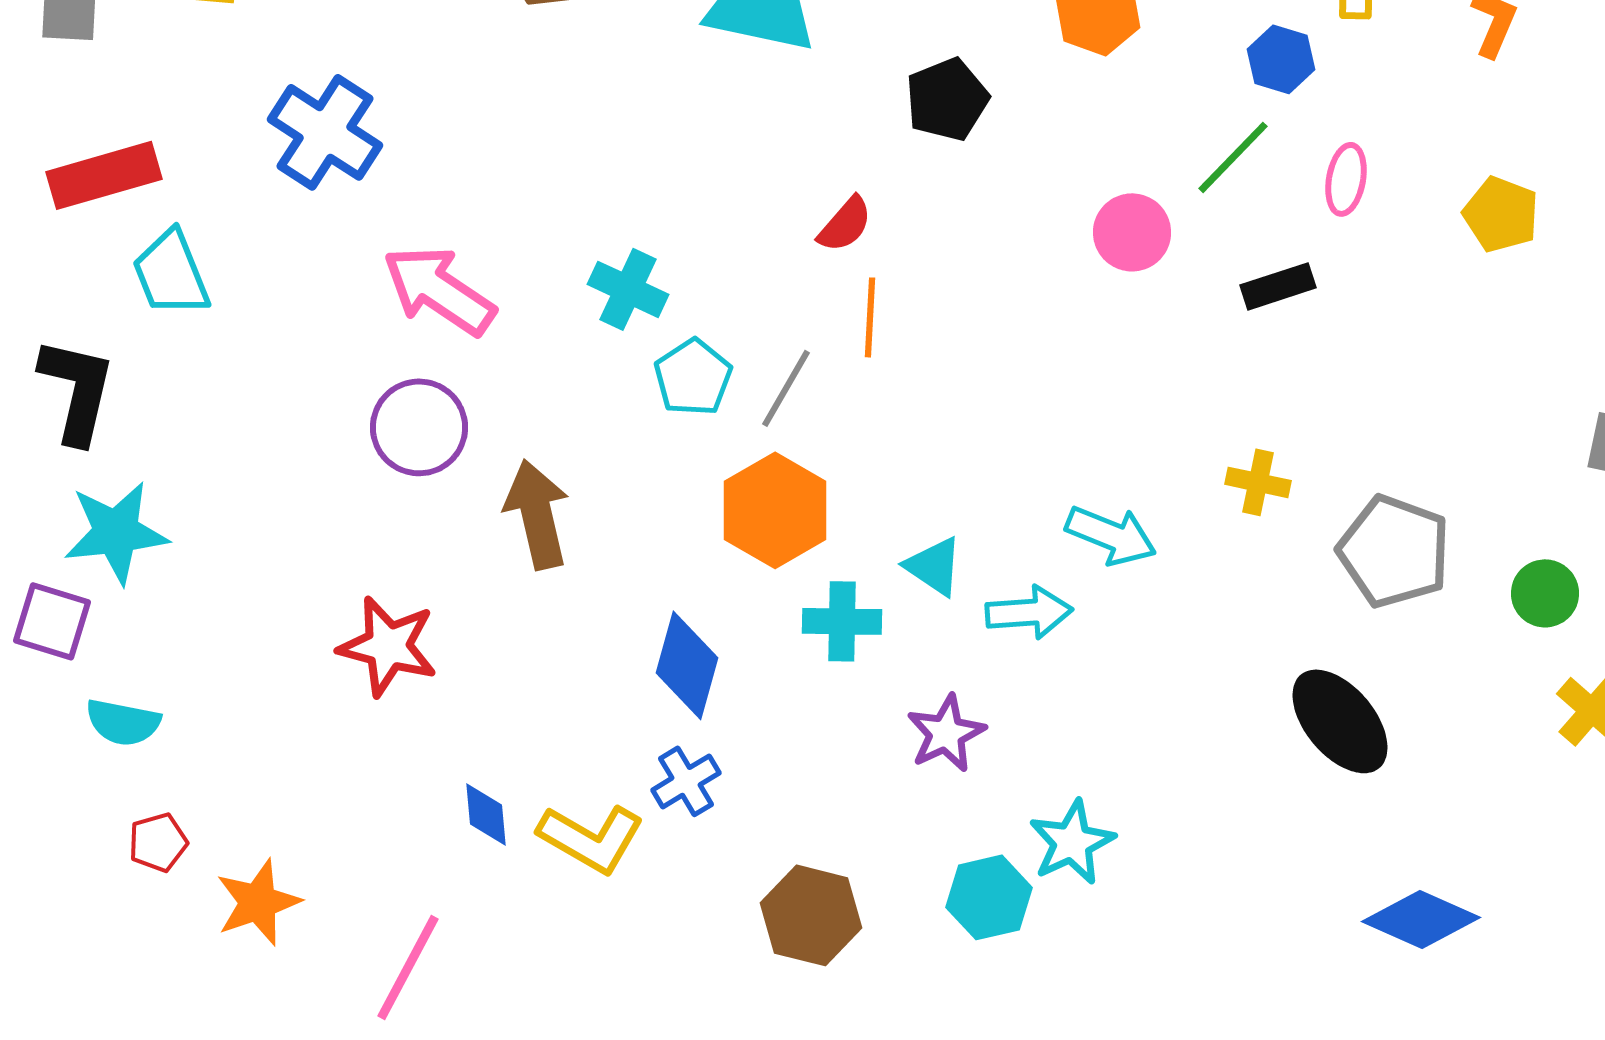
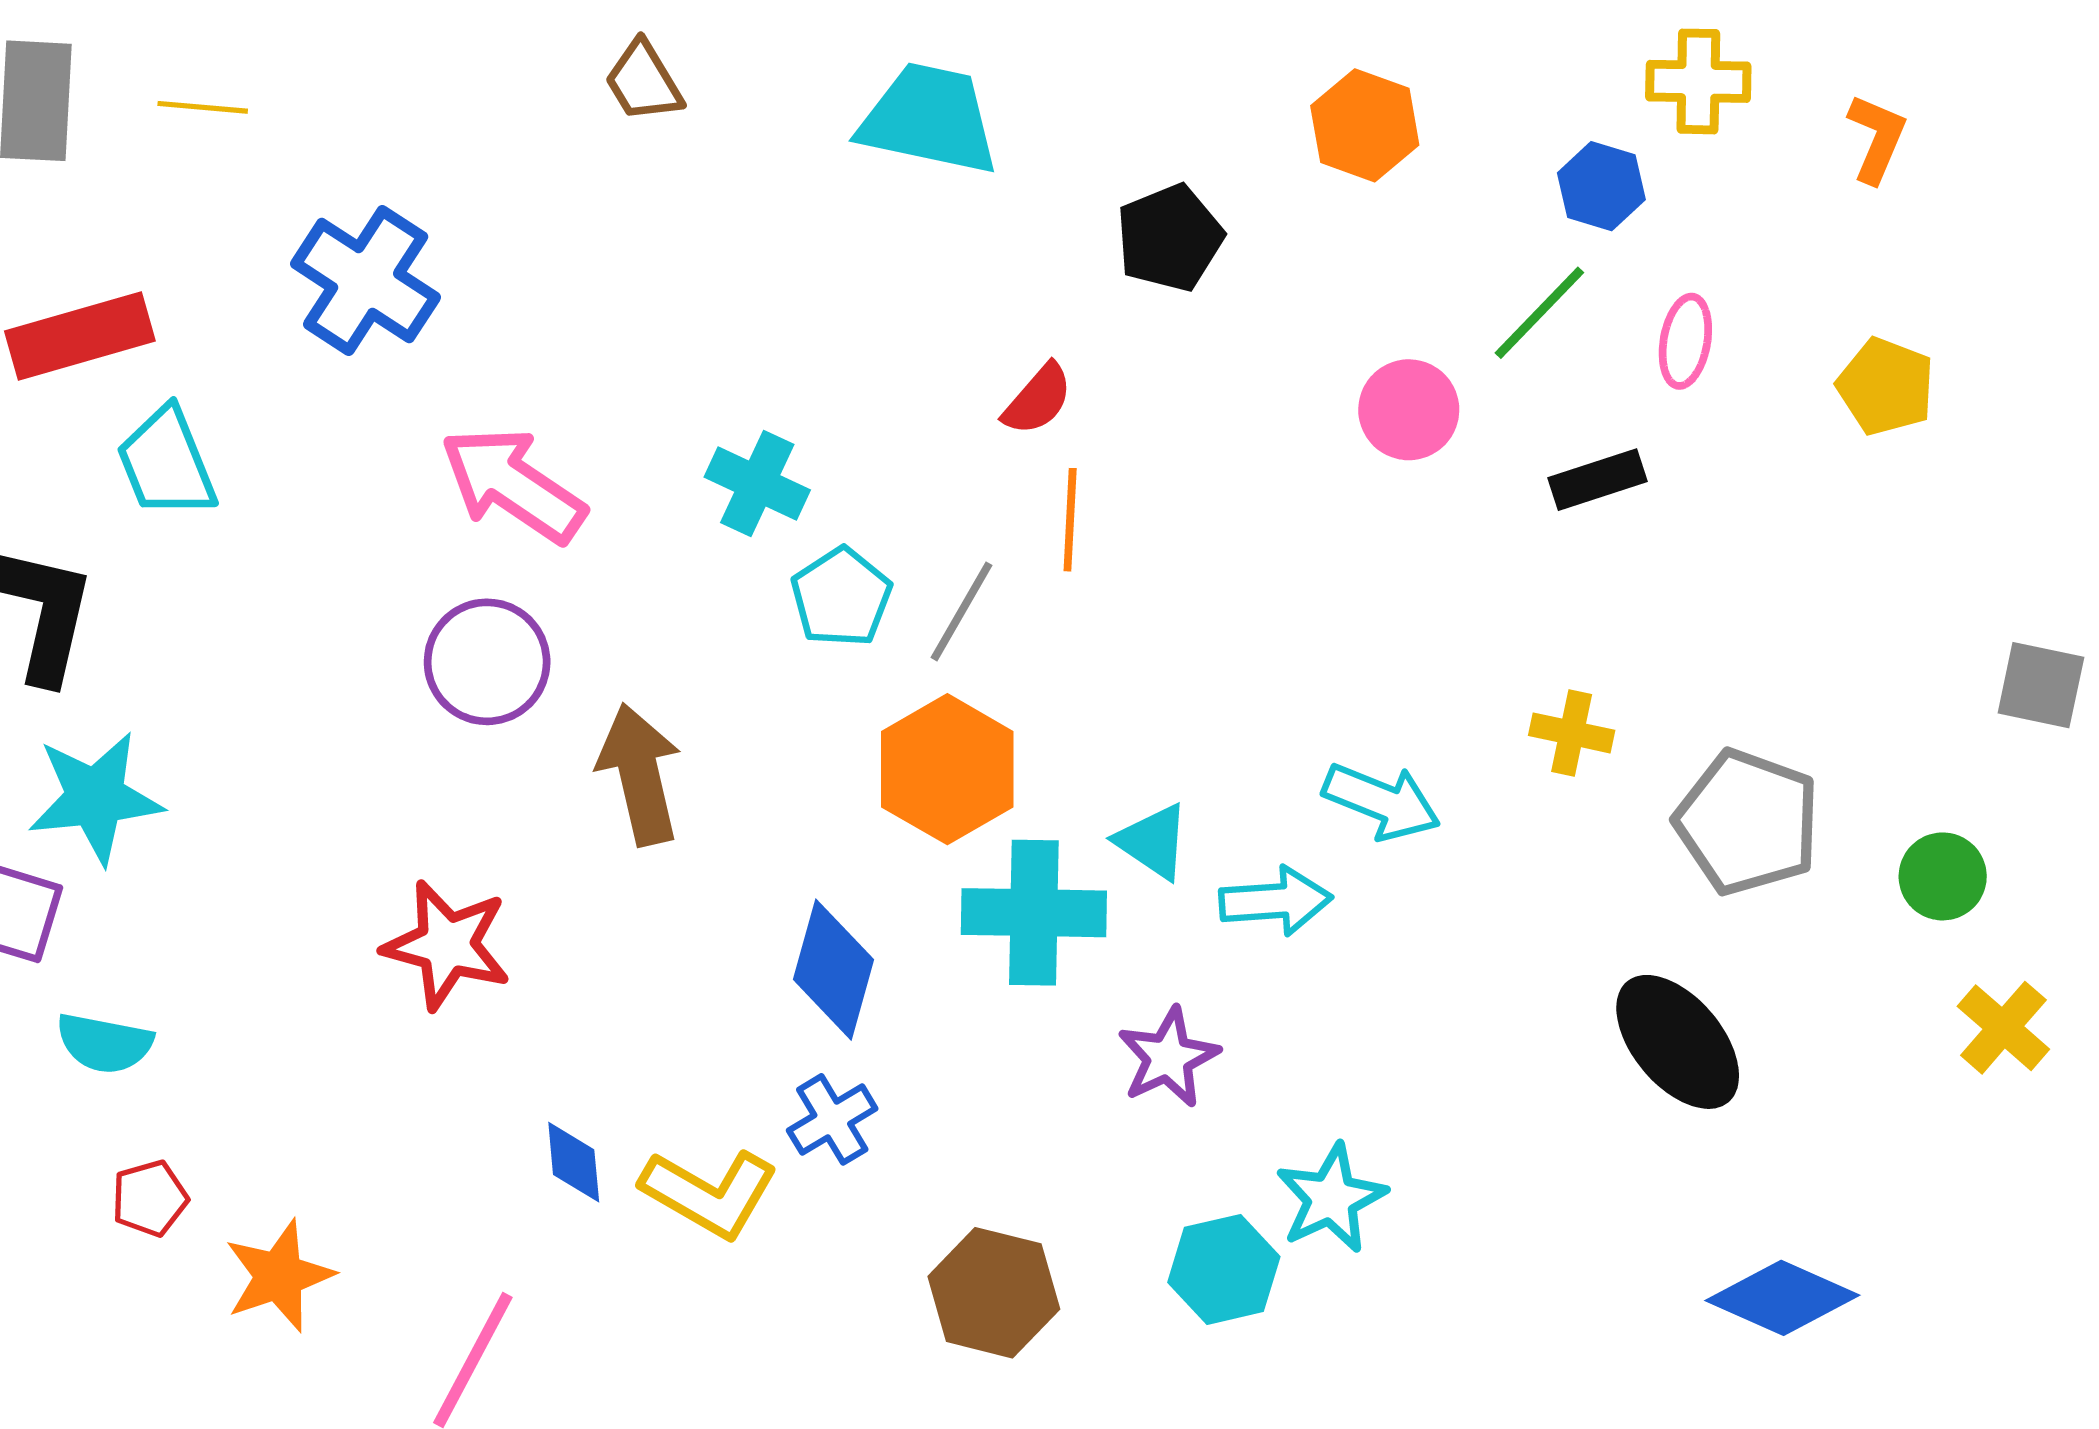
cyan cross: (842, 621) -> (1034, 913), size x1.4

